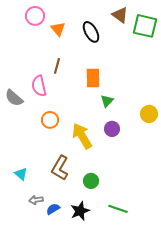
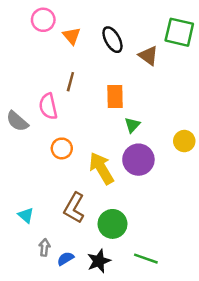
brown triangle: (120, 15) -> (148, 56), moved
purple circle: (112, 129) -> (138, 160), size x1.6
green circle: (91, 181) -> (112, 224), size x1.5
gray arrow: (36, 200) -> (44, 247), turned 104

